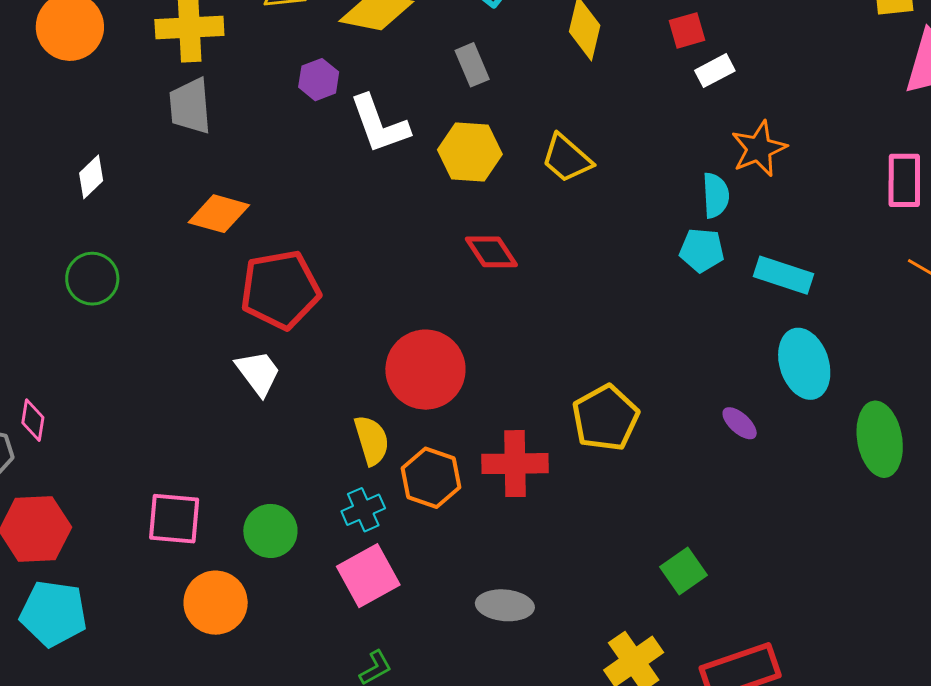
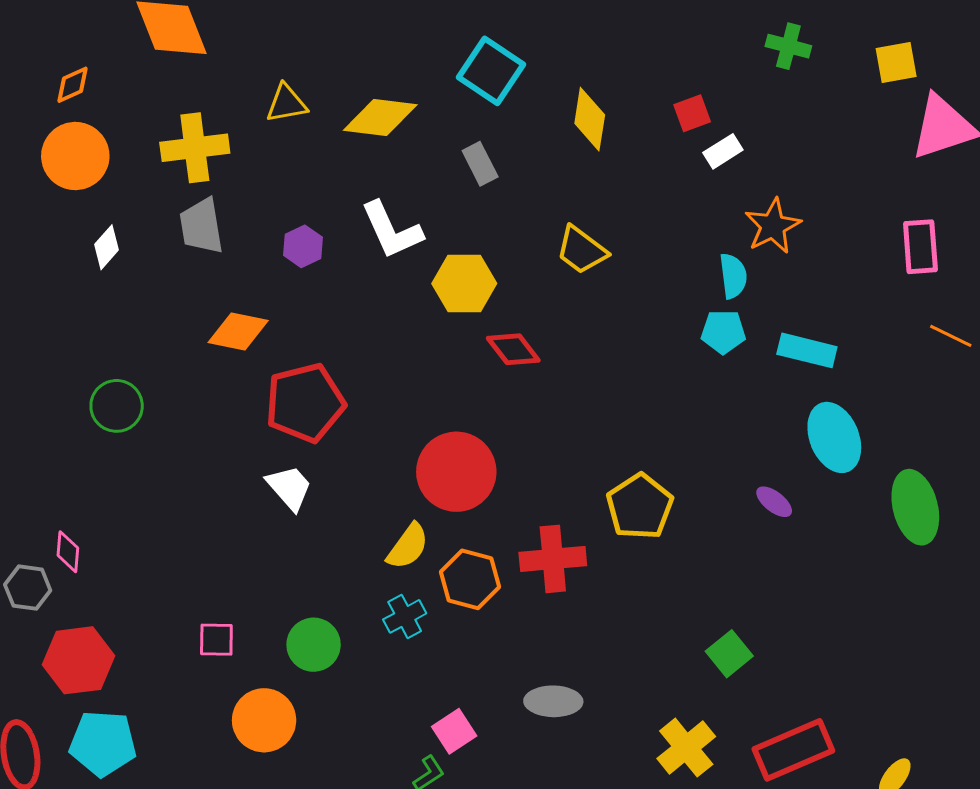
purple hexagon: (319, 80) -> (303, 246), moved
yellow hexagon: (470, 152) -> (464, 284), moved
white diamond: (91, 177) -> (107, 247), moved
yellow semicircle: (372, 440) -> (408, 546), turned 57
pink square: (174, 519) -> (216, 640), size x0.7
pink square: (368, 576) -> (454, 731), moved, size x0.7

